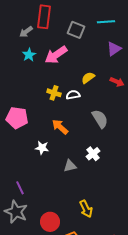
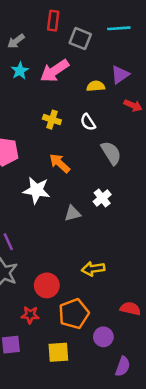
red rectangle: (44, 17) -> (53, 21), moved, size x0.7
purple triangle: (114, 49) -> (120, 75), moved
yellow semicircle: (88, 78) -> (96, 86), moved, turned 32
white semicircle: (73, 95) -> (88, 122), moved, turned -112
white star: (42, 148) -> (37, 190), size x1.5
yellow arrow: (86, 209) -> (93, 269), turned 108

